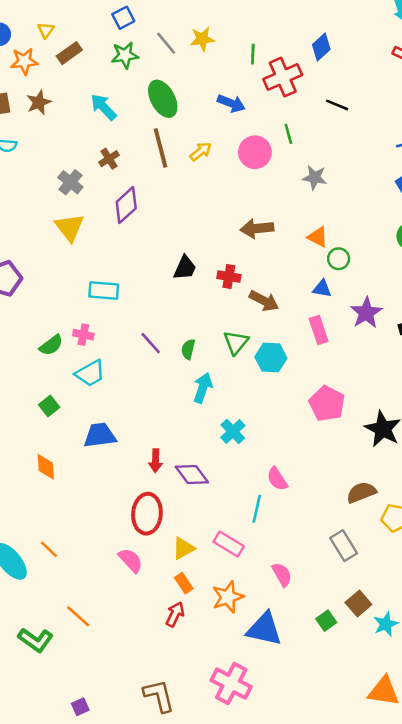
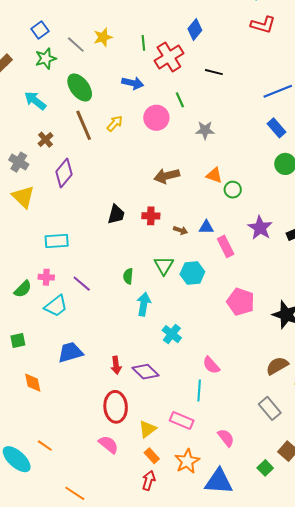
blue triangle: (322, 289) -> (206, 227), moved
brown arrow: (264, 301) -> (181, 230), size x0.6
purple line: (151, 343) -> (82, 284), moved
green square: (49, 406) -> (18, 340), moved, turned 35

